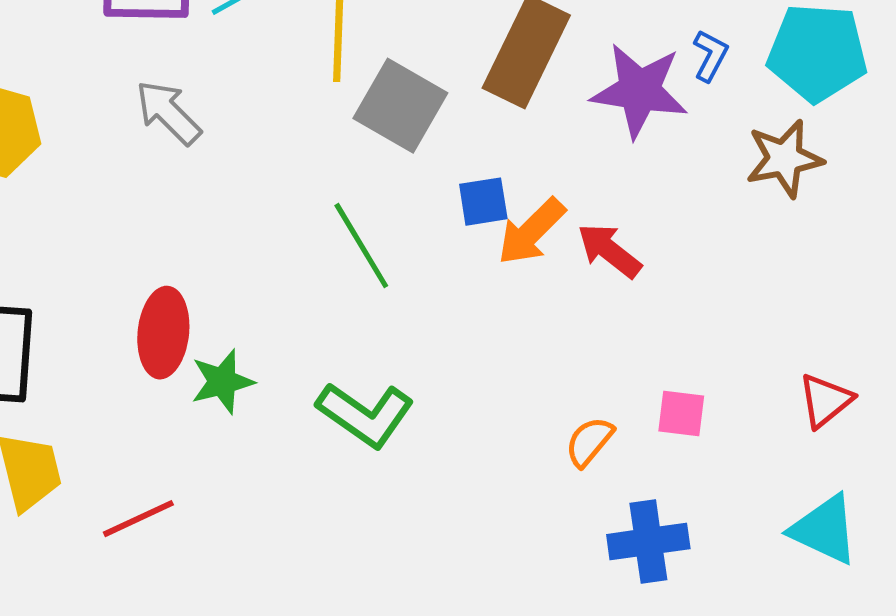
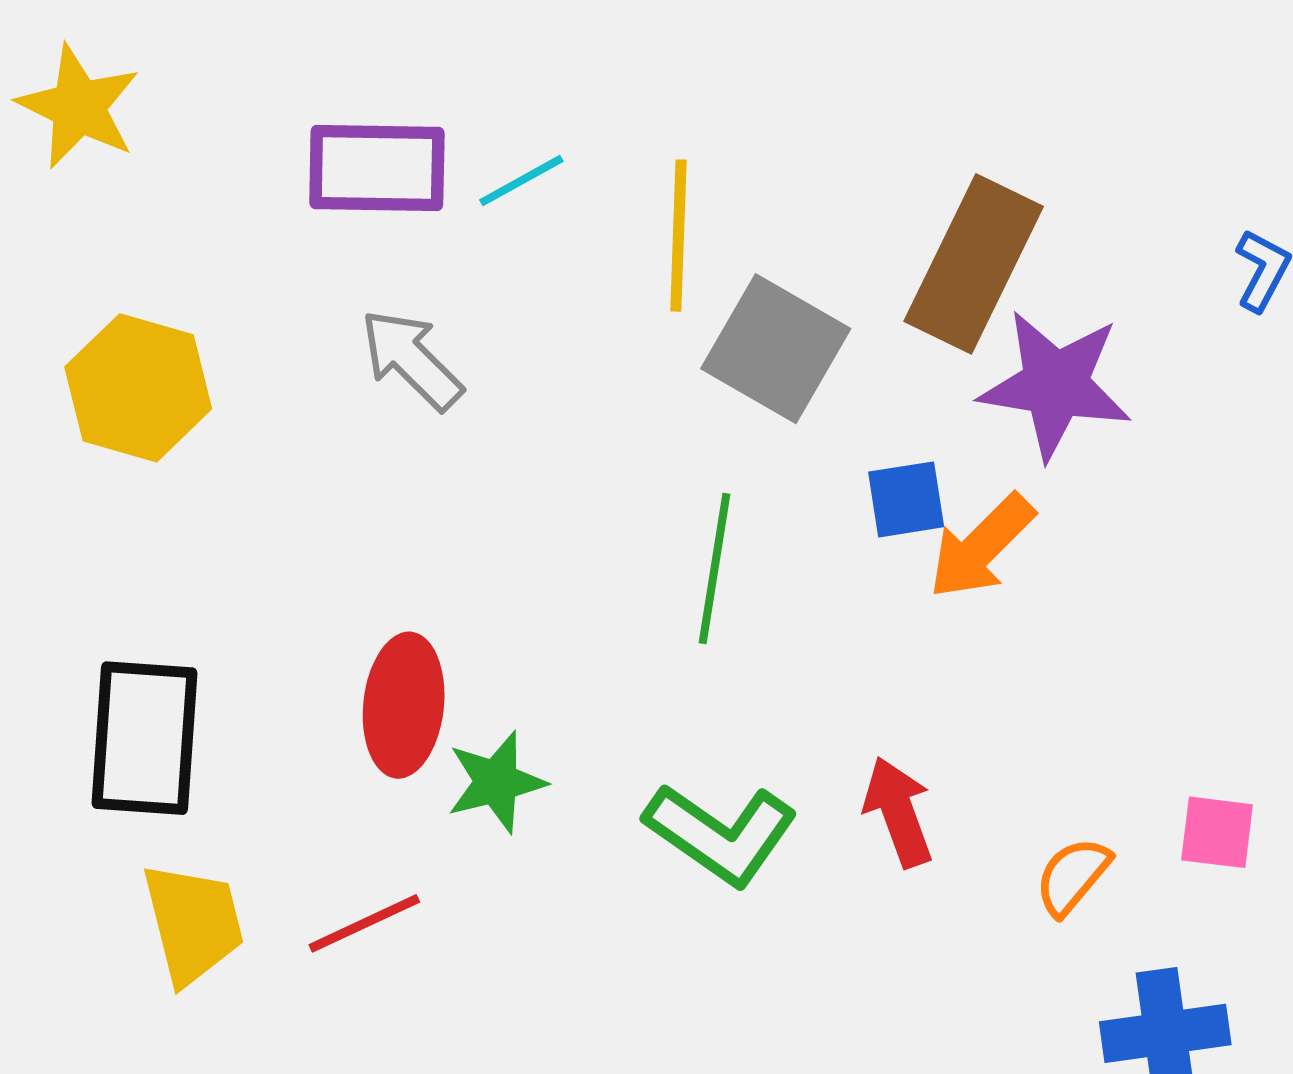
purple star: (639, 91) -> (1055, 385), moved
green line: (361, 246) -> (715, 568), turned 40
red arrow: (609, 251) -> (898, 812), moved, turned 32
red line: (138, 519) -> (364, 923), moved

